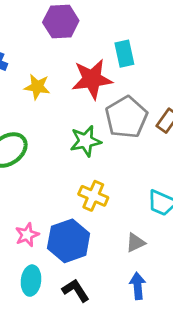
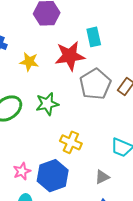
green star: (86, 141) -> (47, 104), moved

